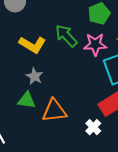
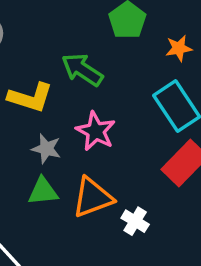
pink star: (95, 44) -> (96, 131), moved, turned -30
white cross: (93, 127) -> (135, 221), moved

